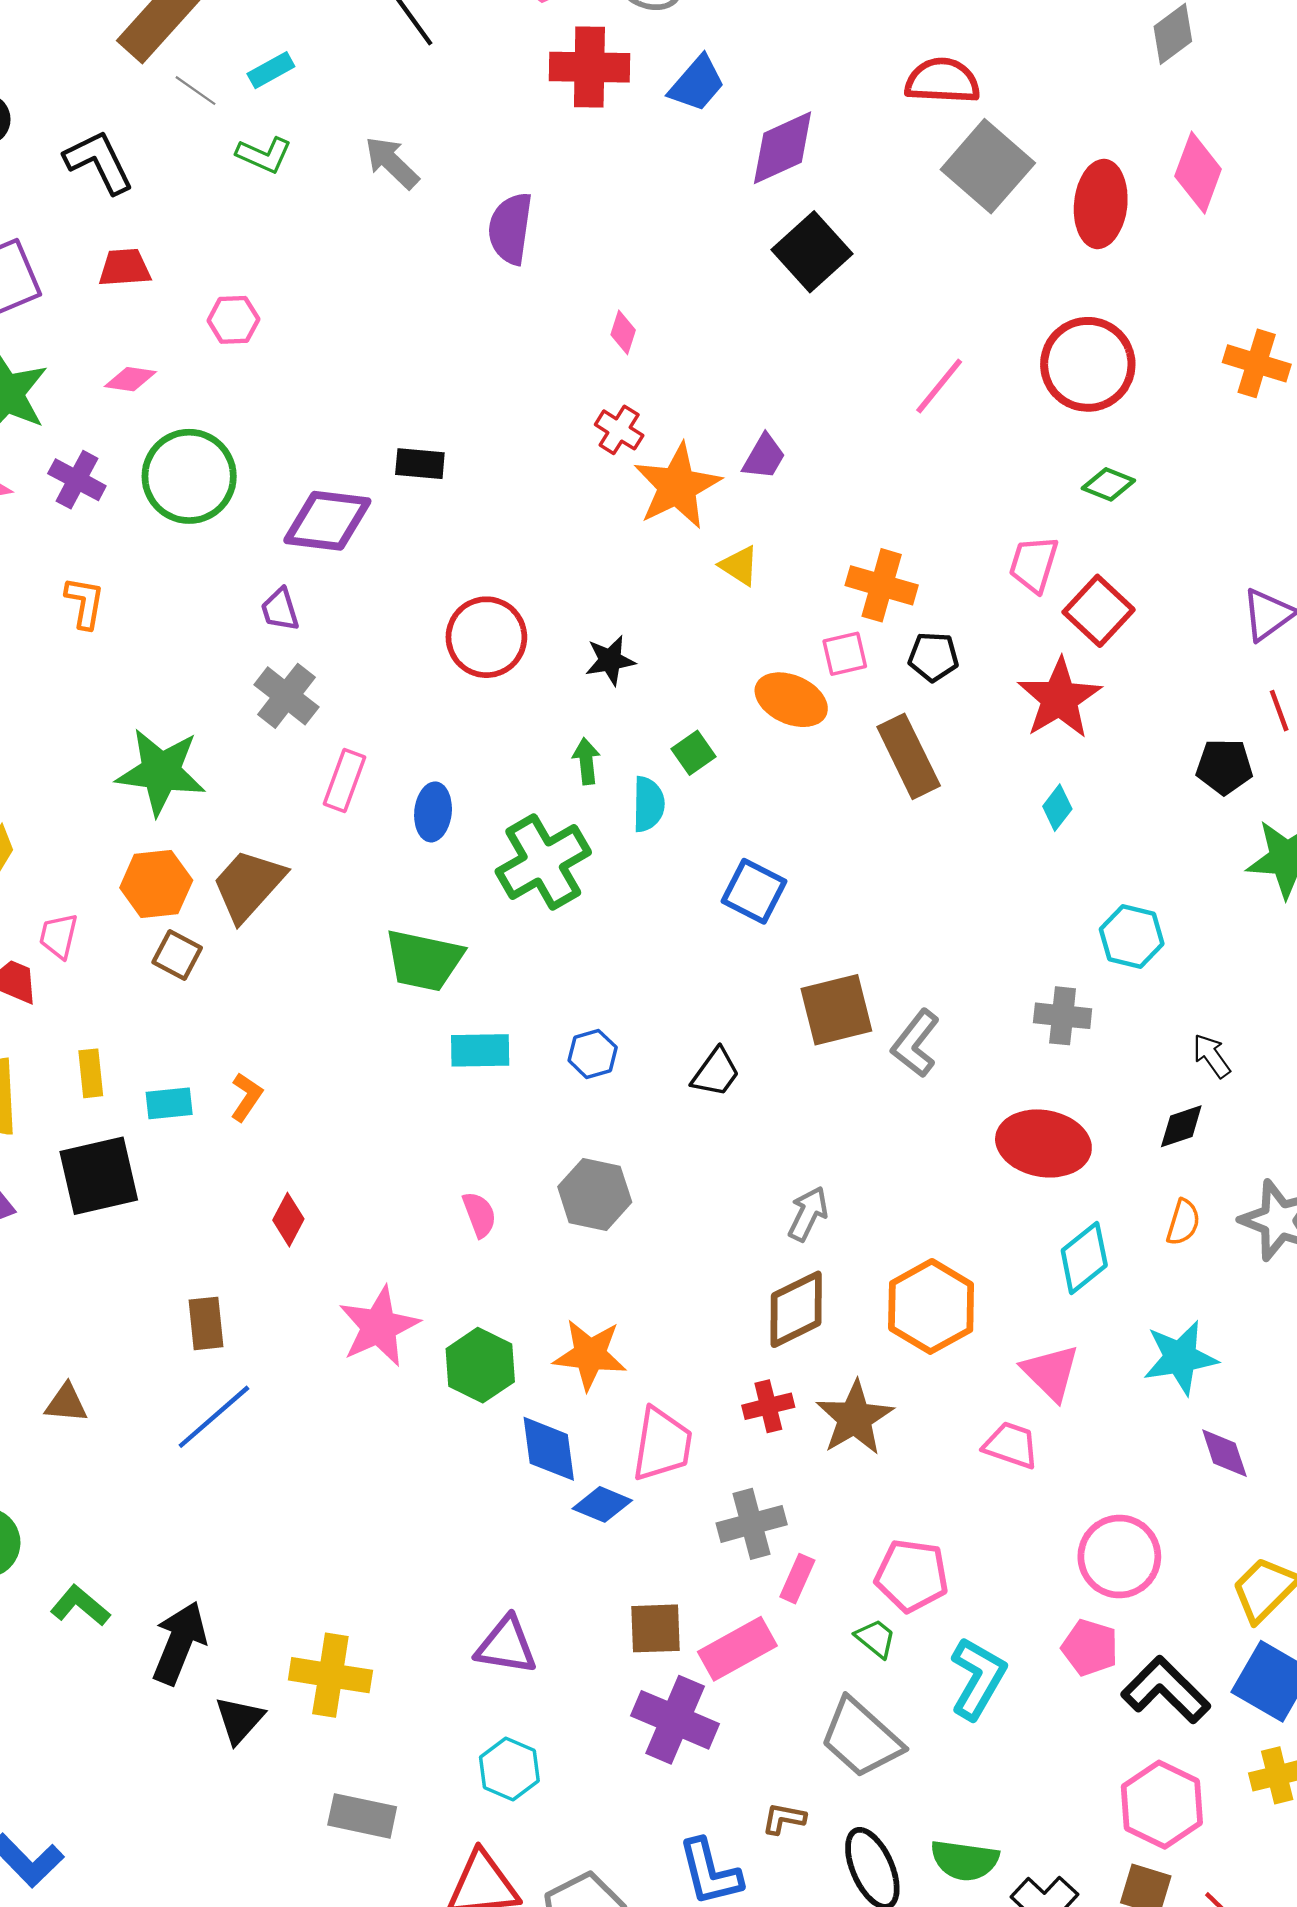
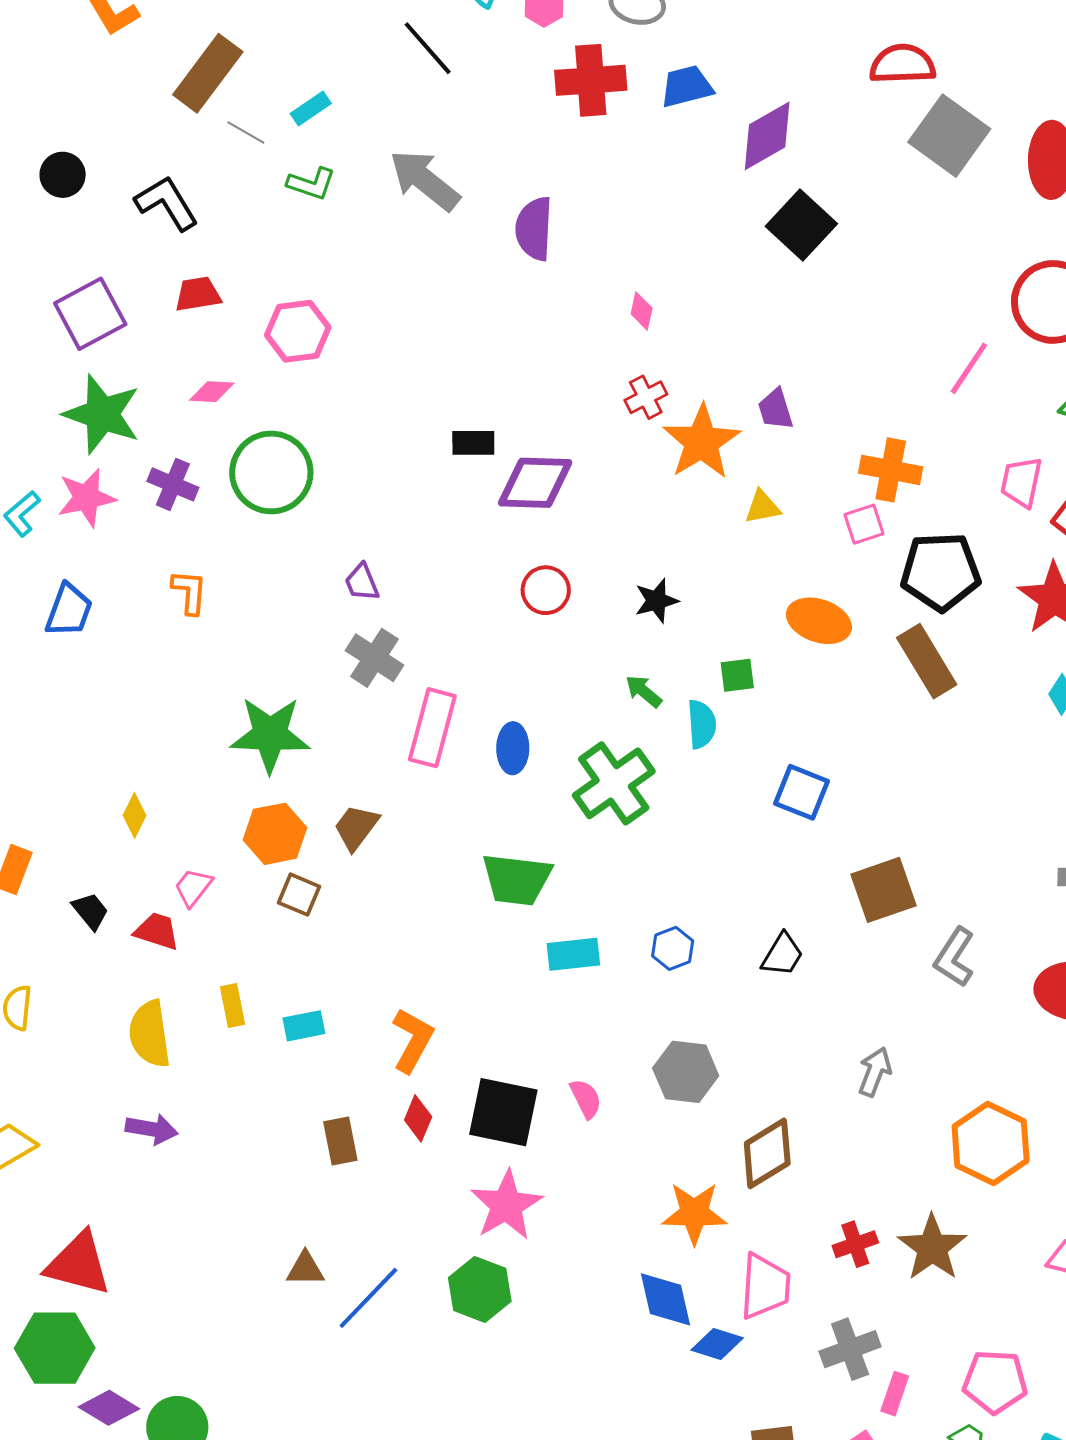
blue trapezoid: (697, 84) -> (687, 86), turned -140
gray arrow: (392, 163) -> (425, 180), size x1.4
pink hexagon: (233, 320) -> (298, 331), size x1.4
pink line: (939, 386) -> (969, 368), moved
red cross: (619, 430) -> (646, 397), turned 36
purple trapezoid: (764, 457) -> (776, 409), turned 138
purple diamond: (327, 521) -> (535, 483), moved
yellow triangle: (739, 566) -> (762, 507), turned -39
orange cross: (882, 585) -> (891, 470), moved
red circle: (486, 637) -> (546, 590), size x0.7
pink square: (845, 654) -> (864, 524), moved
black pentagon: (933, 657) -> (941, 572), size x1.8
green square: (693, 753) -> (737, 675), turned 33
green arrow: (586, 761) -> (644, 691), turned -39
pink rectangle: (344, 781) -> (432, 728), size x1.4
brown trapezoid: (248, 885) -> (356, 827), size x0.7
pink trapezoid: (59, 936) -> (193, 887), turned 30
gray L-shape: (915, 1043) -> (954, 957), moved
orange L-shape: (246, 1097) -> (413, 1040), moved, size x1.5
black square: (99, 1176) -> (503, 1112), moved, turned 30
brown diamond: (796, 1309) -> (767, 1153), moved
brown rectangle: (206, 1323) -> (340, 1141), moved
green hexagon: (480, 1365) -> (480, 1289), moved
brown triangle: (66, 1403) -> (305, 1269), moved

